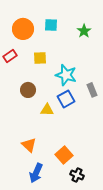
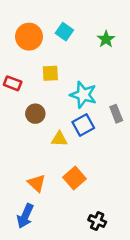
cyan square: (51, 25) -> (64, 32), turned 32
red rectangle: (10, 56) -> (13, 83), moved, turned 56
orange square: (64, 155) -> (74, 178), moved
blue arrow: (36, 173) -> (25, 216), moved

